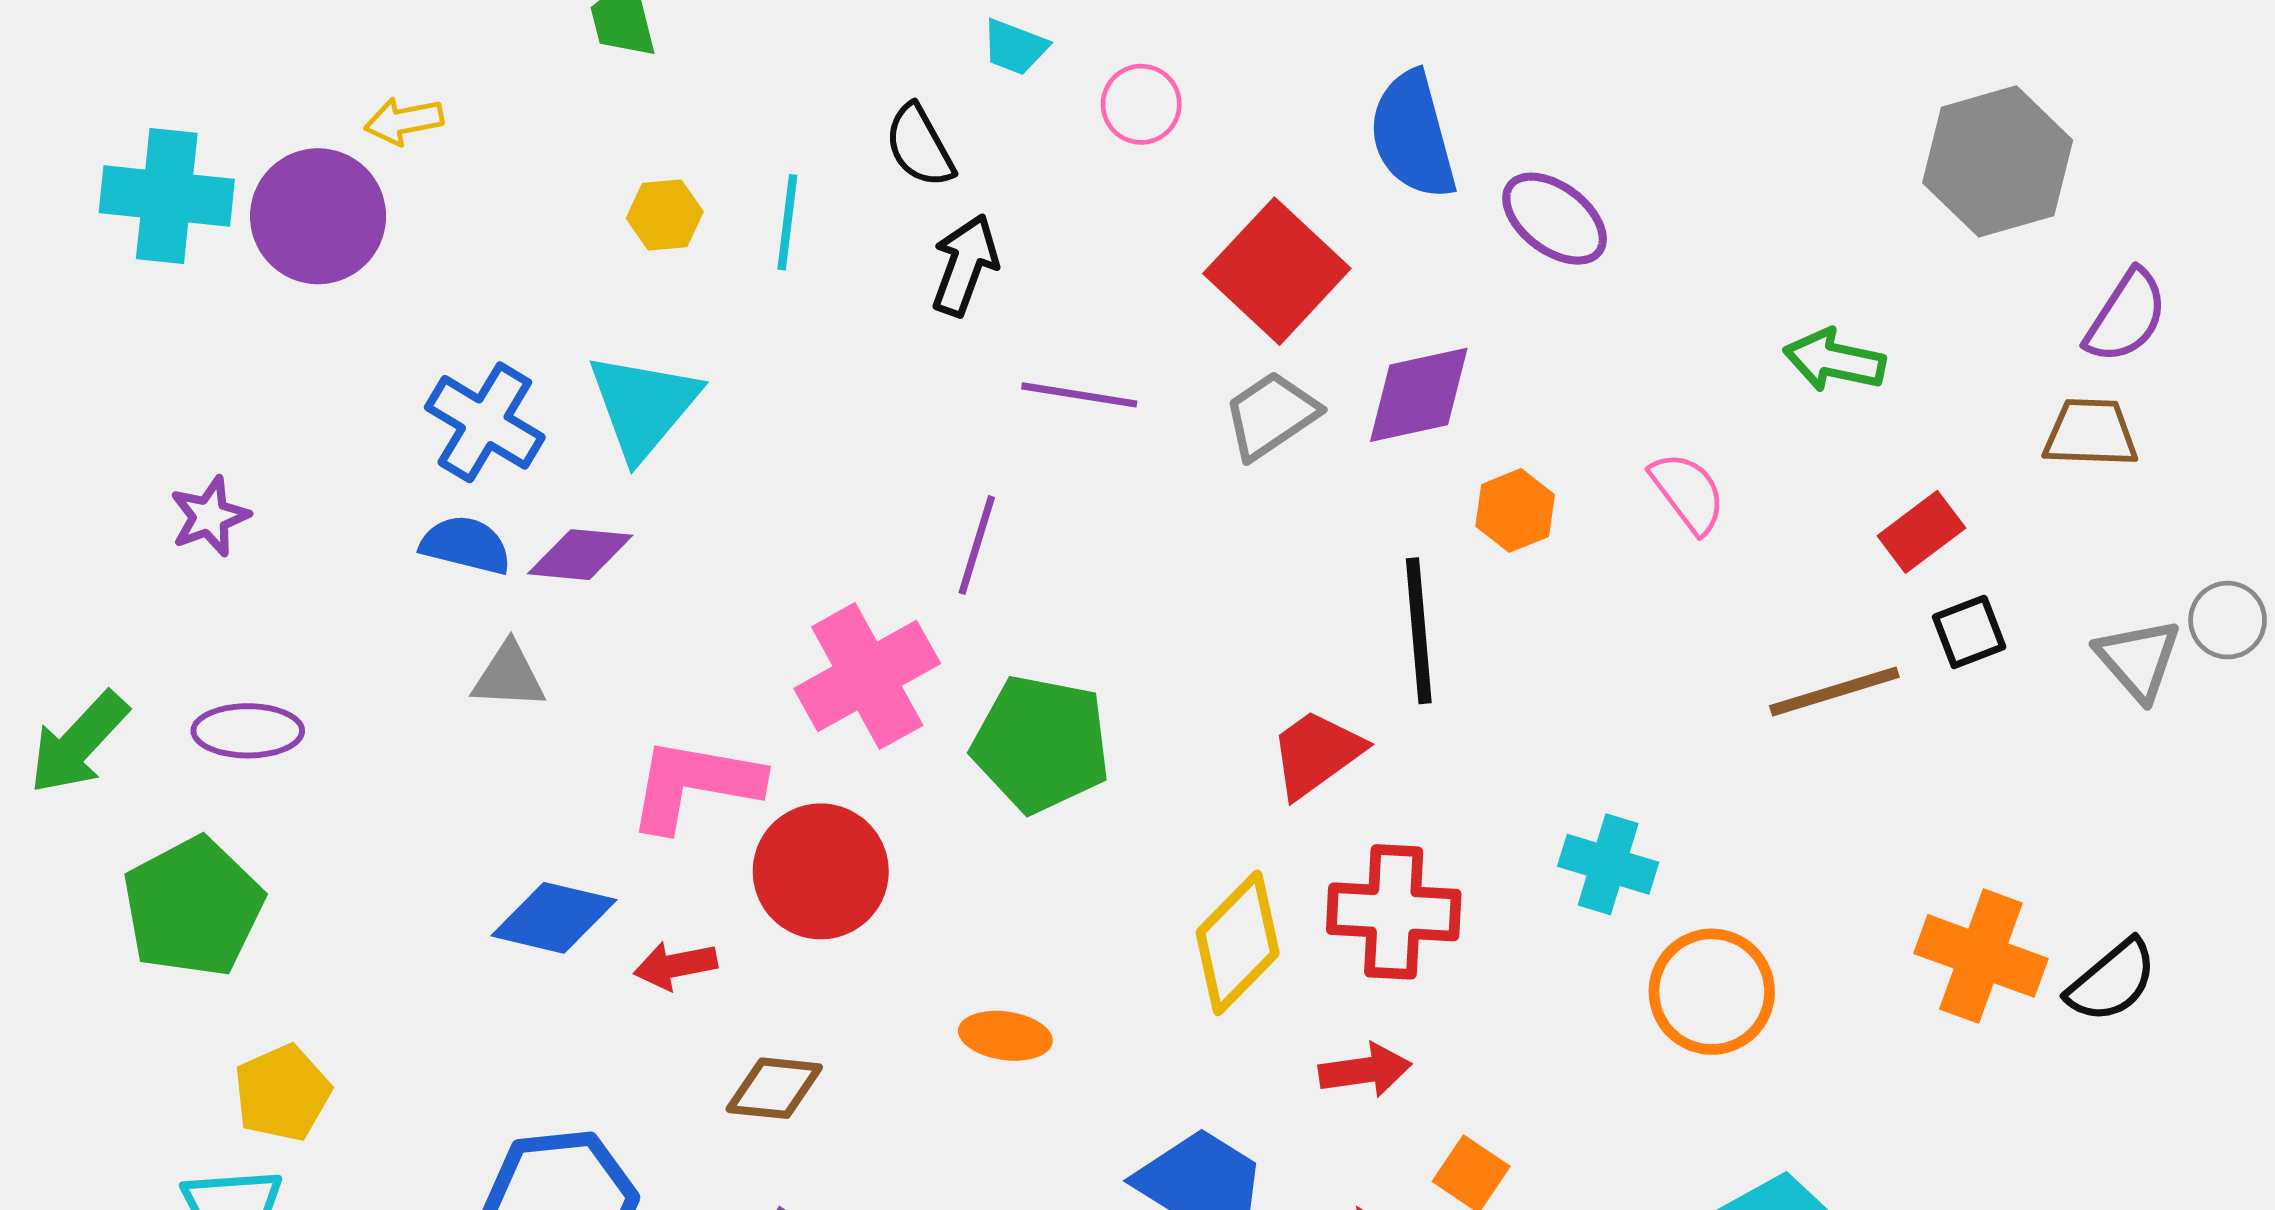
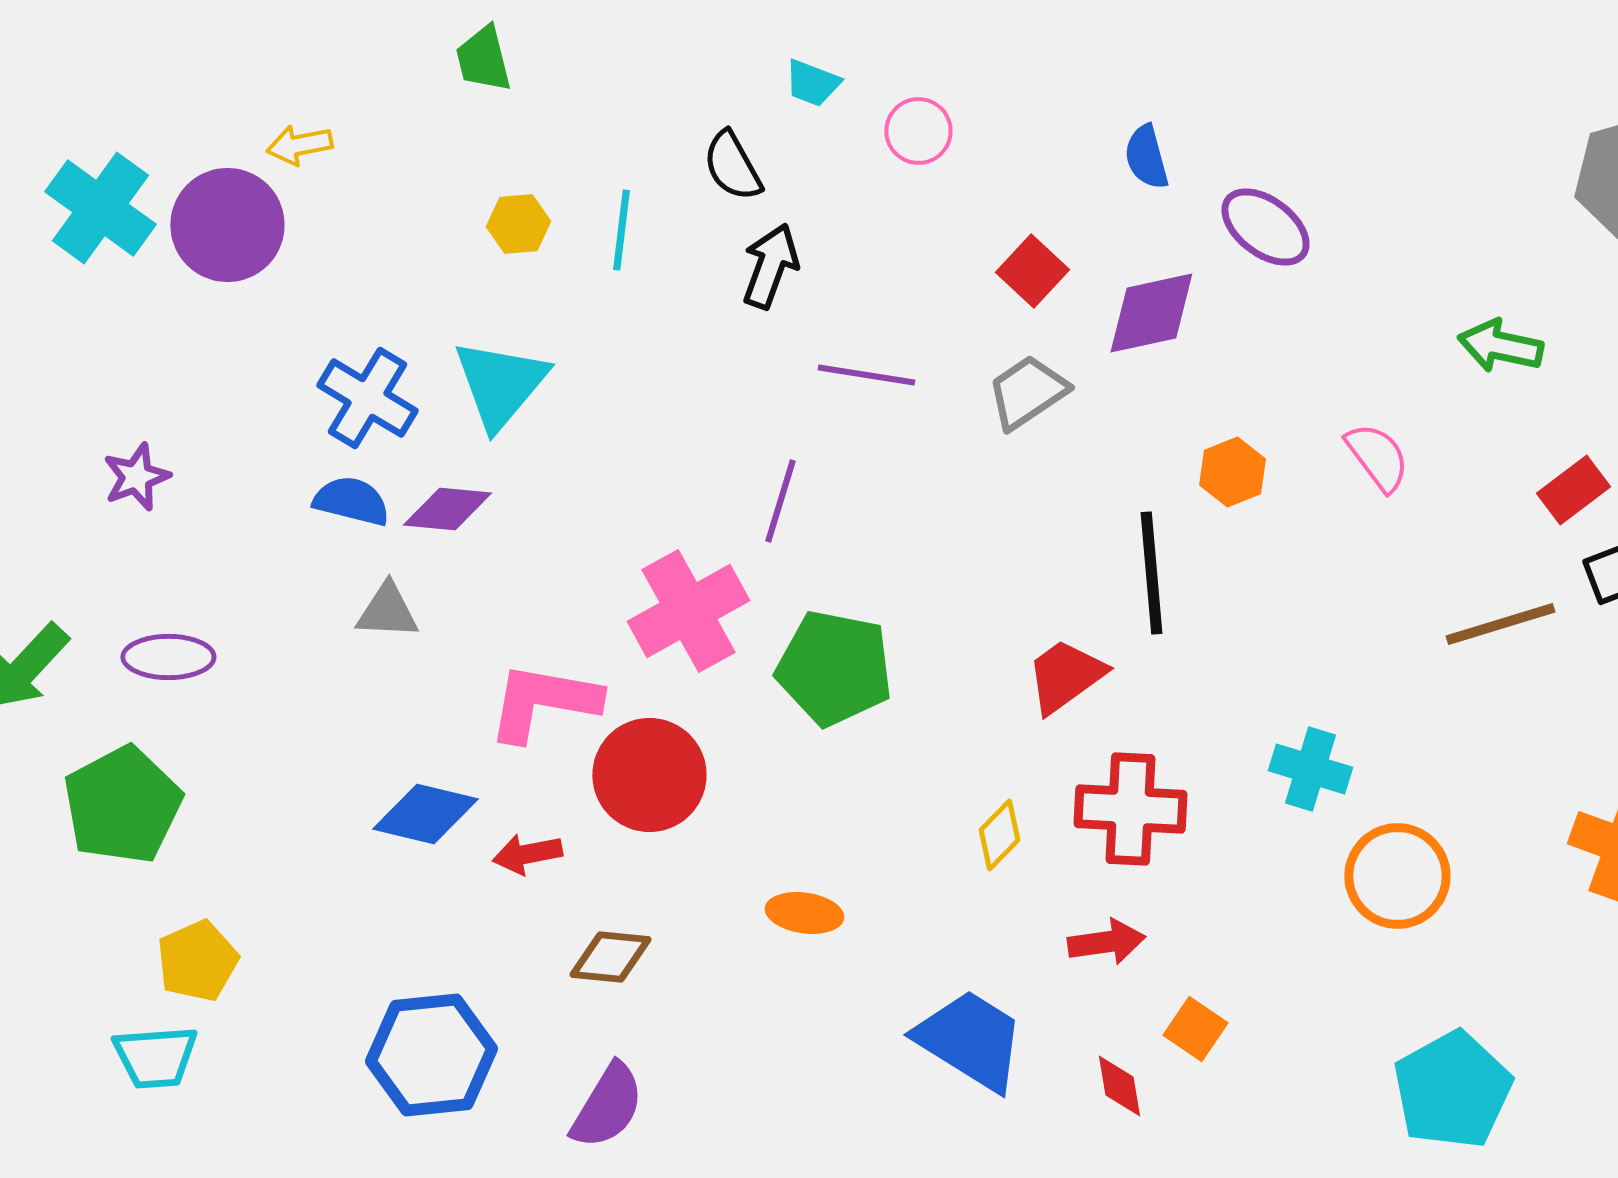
blue semicircle: (1413, 135) -> (1146, 157), size x0.6
cyan cross: (167, 196) -> (100, 208), turned 30
red square: (1277, 271) -> (1032, 271), size x0.6
purple diamond: (1419, 395) -> (1151, 313), moved
yellow diamond: (1238, 943) -> (999, 835), size x0.6

